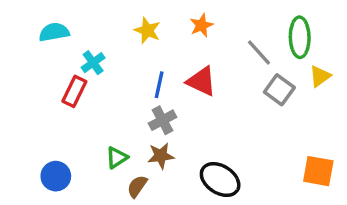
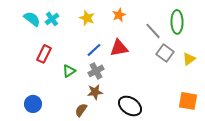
cyan semicircle: (54, 32) -> (32, 19), turned 48
cyan cross: (93, 63) -> (52, 19), moved
yellow triangle: (320, 76) -> (189, 59), moved
red triangle: (201, 81) -> (119, 48), turned -36
blue line: (159, 85) -> (94, 50), turned 35
green triangle: (117, 157) -> (69, 71), moved

